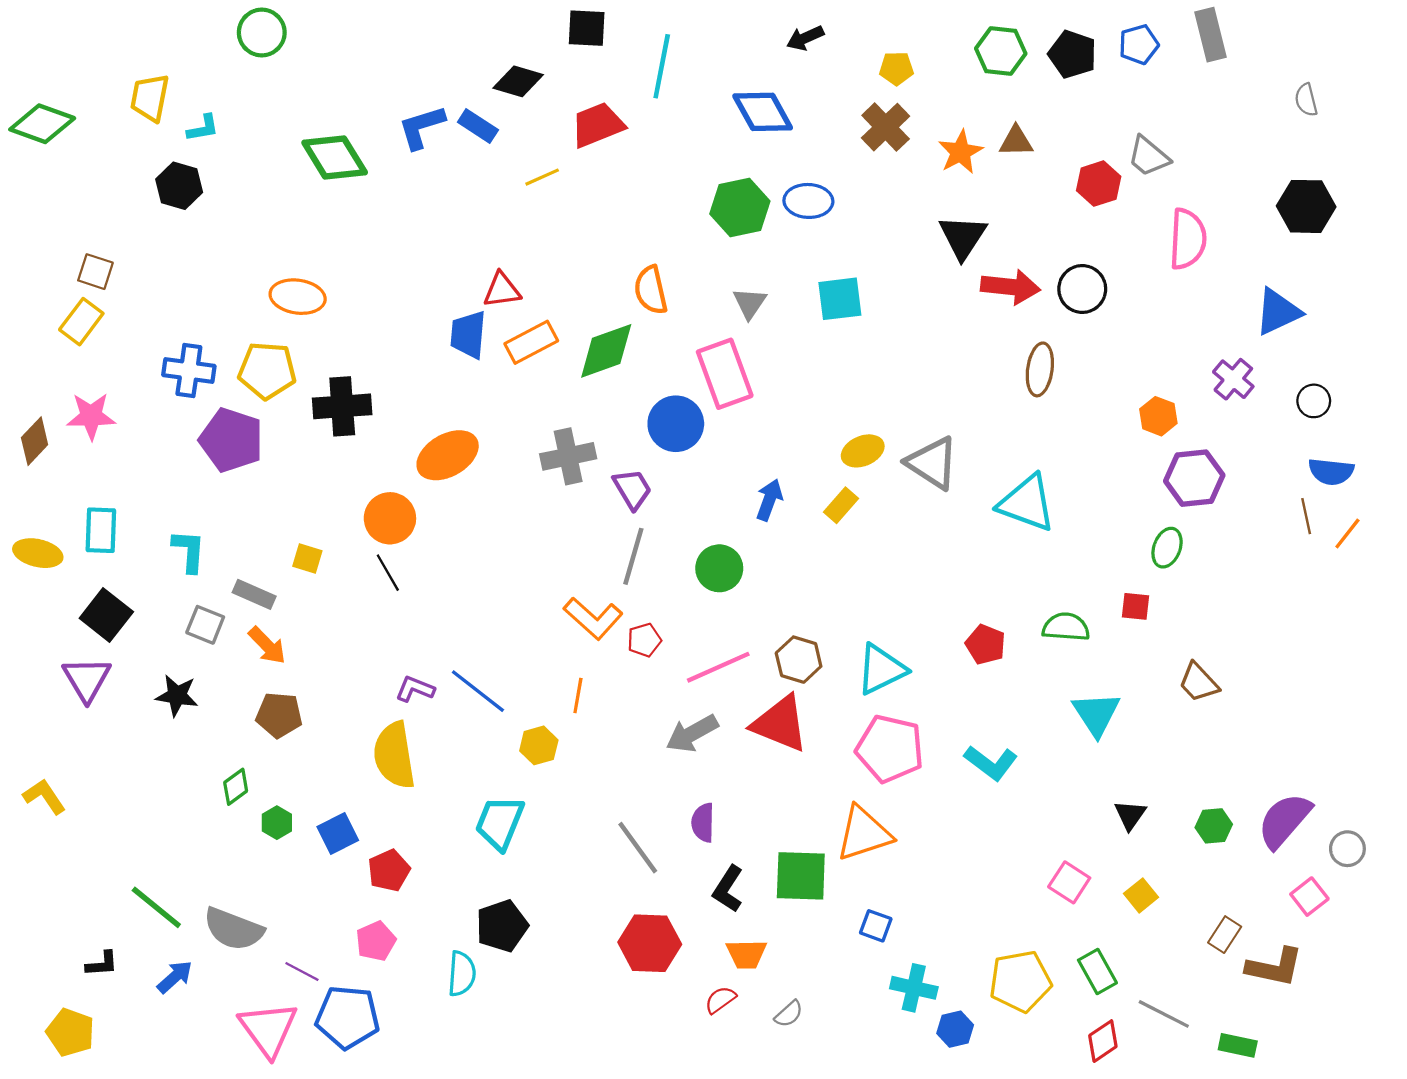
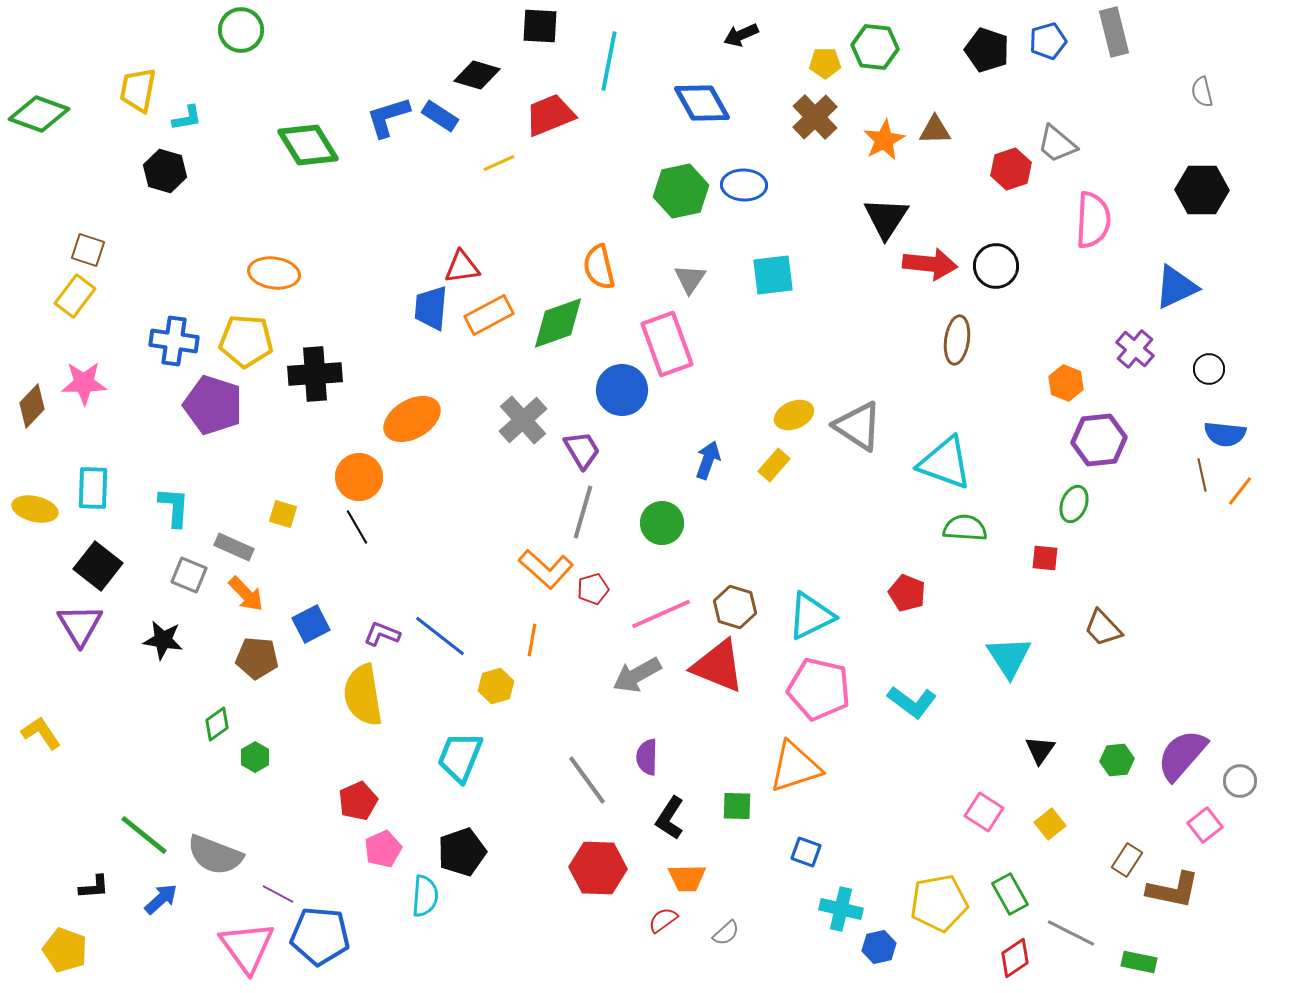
green hexagon: (1001, 51) -> (875, 47), moved
gray cross: (568, 456) -> (523, 420), turned -30
green semicircle: (1066, 627) -> (965, 528), moved
blue square: (338, 833) -> (311, 624), moved
green square: (801, 876) -> (737, 806), size x0.6
pink pentagon: (376, 941) -> (383, 849), moved

